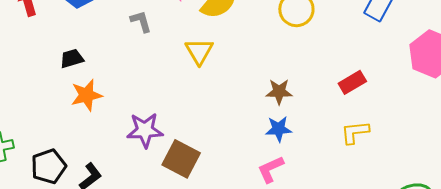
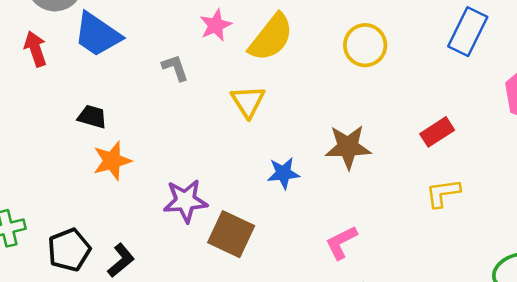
black trapezoid: (72, 59) -> (92, 117), turned 35
brown star: (279, 92) -> (348, 147), size x1.4
blue star: (279, 129) -> (283, 173), moved

